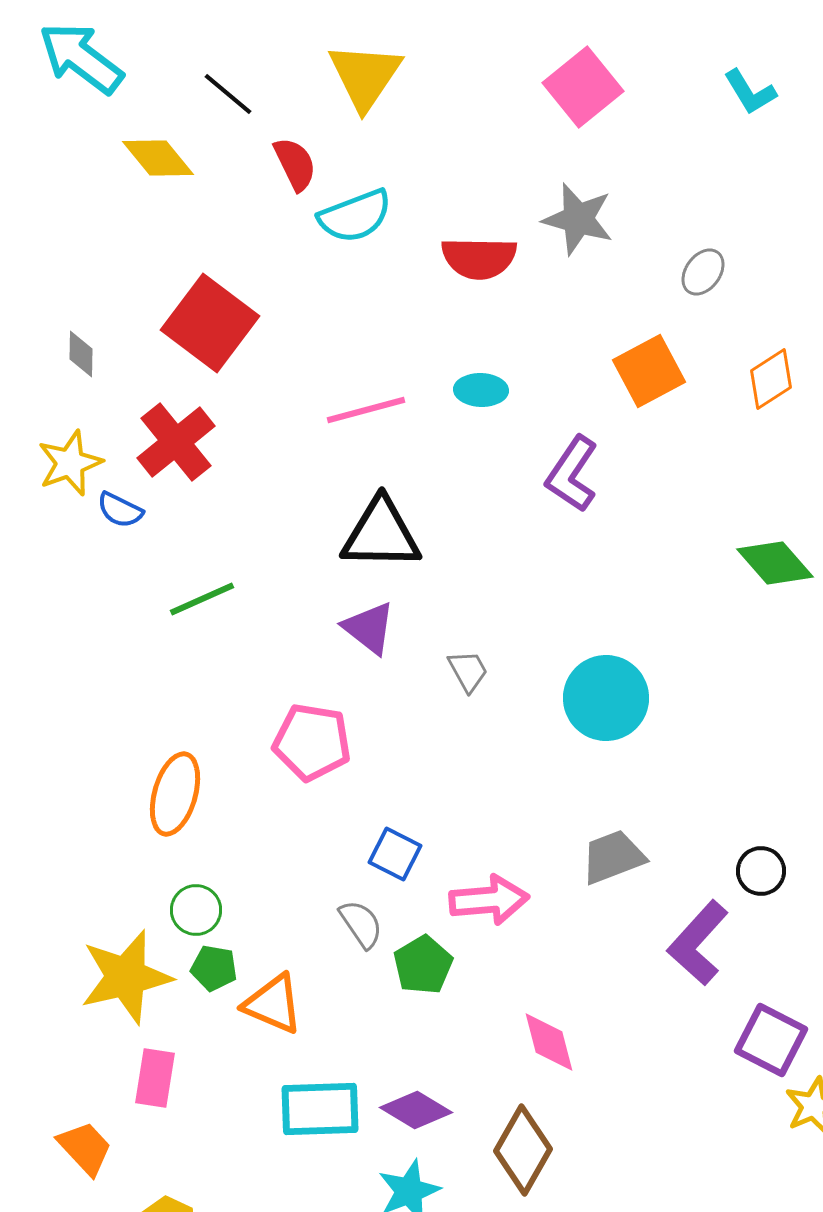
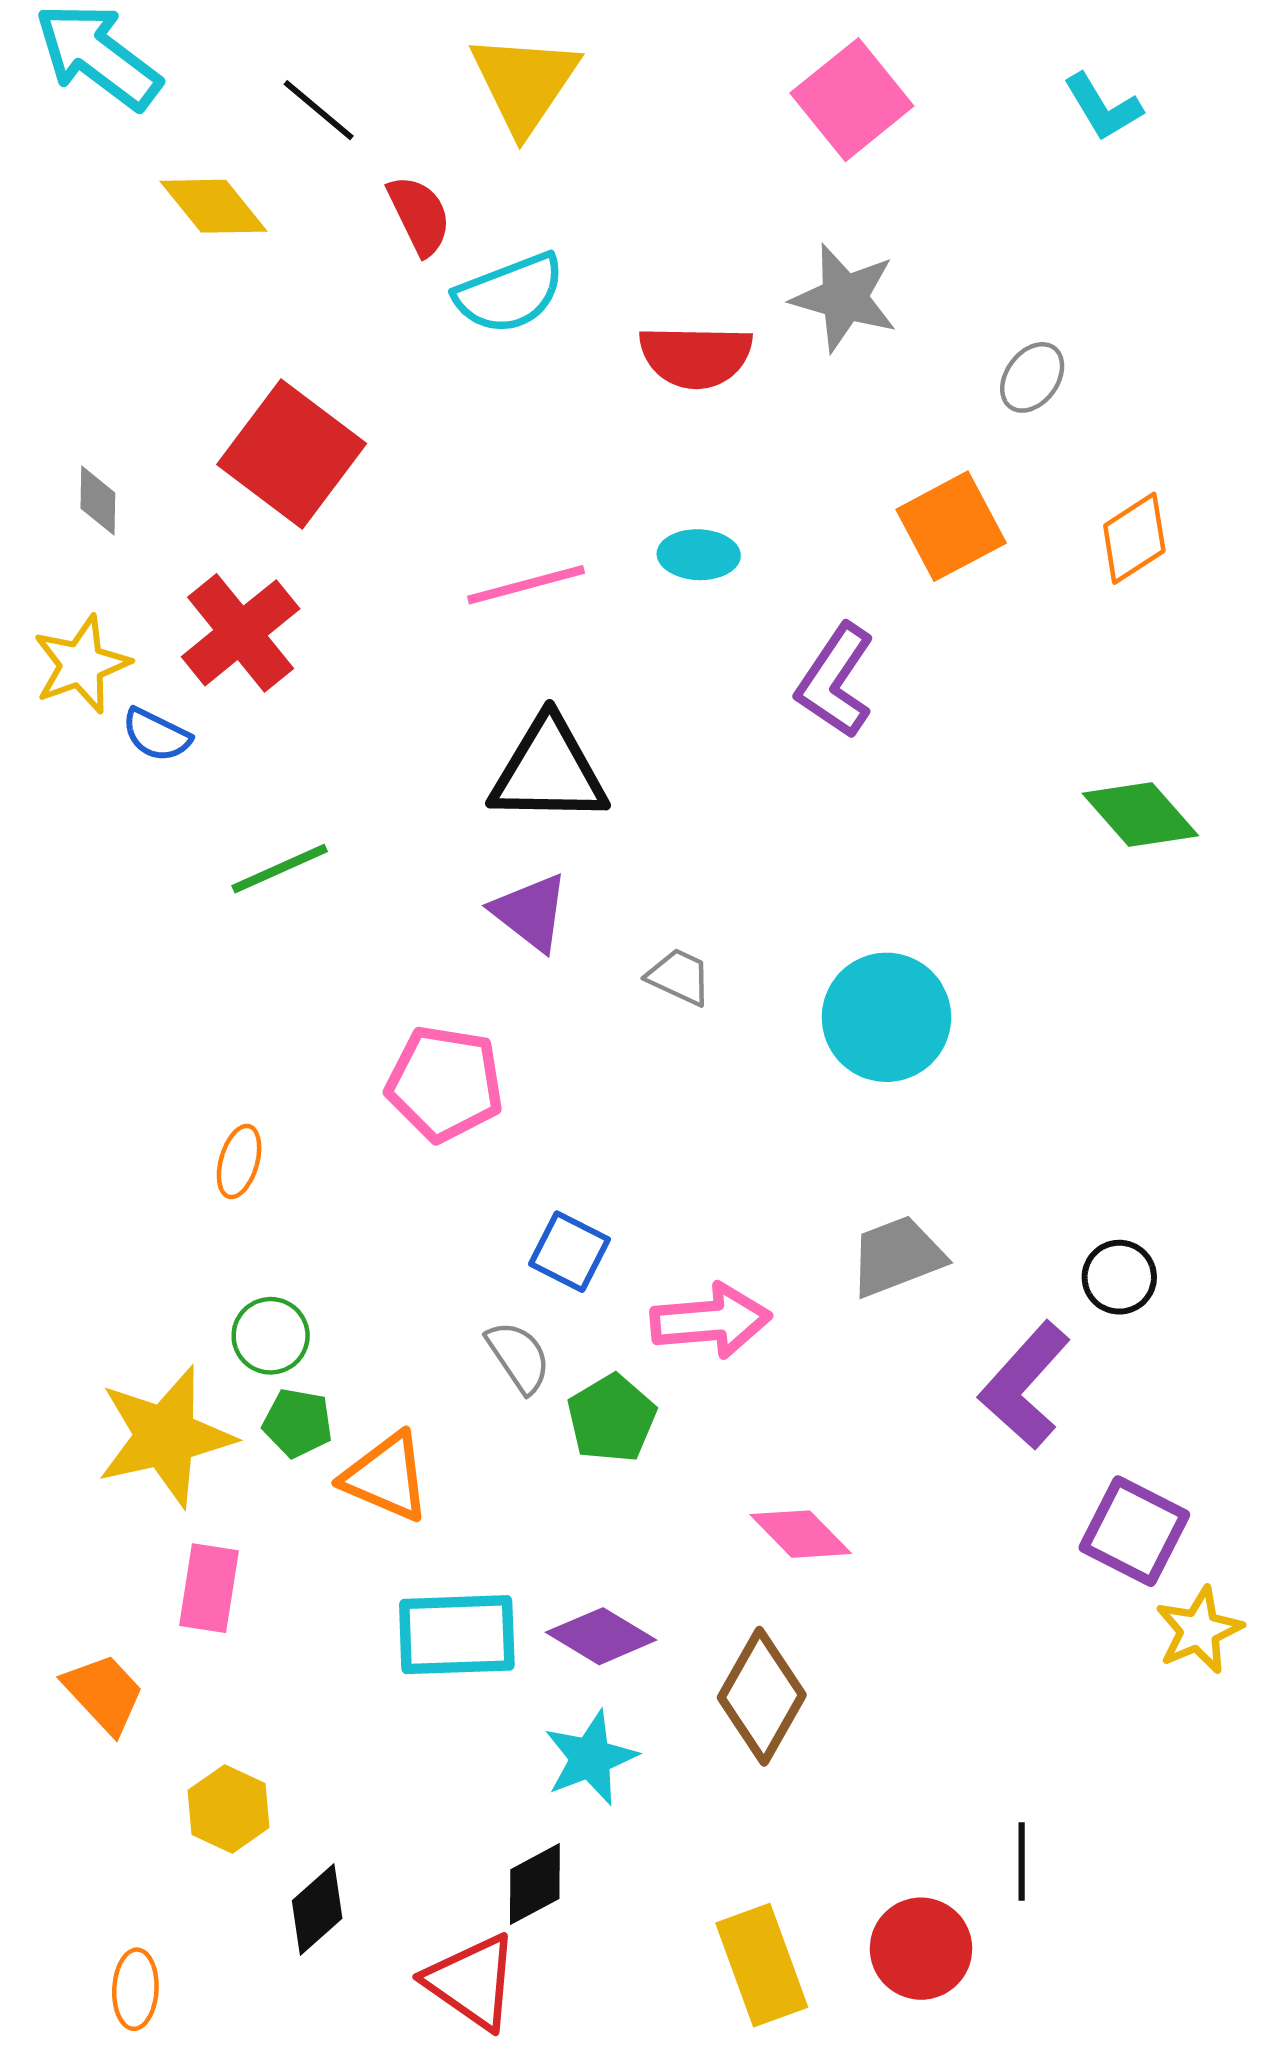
gray trapezoid: (468, 671) -> (679, 977), turned -36
orange ellipse: (175, 794) -> (239, 1162), size x0.6
pink diamond: (549, 1042) -> (801, 1534), turned -30

